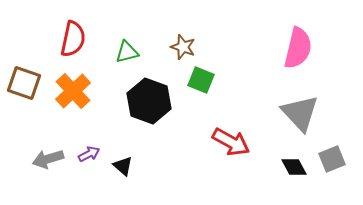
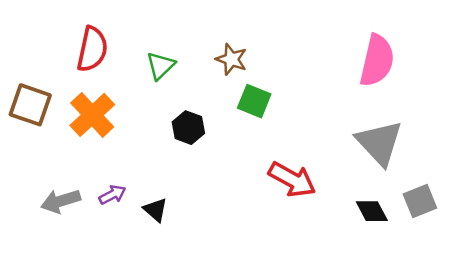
green triangle: (127, 52) -> (161, 66), turned -30
black hexagon: (149, 101) -> (188, 128), size x0.6

